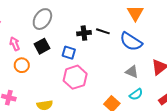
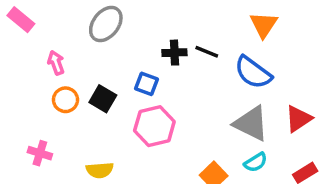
black square: (42, 46) -> (103, 99), moved, turned -35
gray triangle: (132, 72) -> (251, 123), size x1.6

